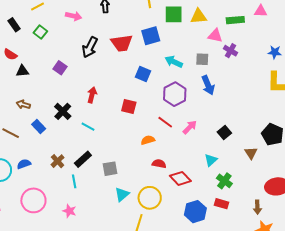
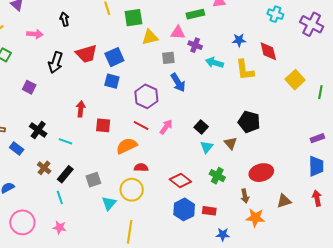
yellow triangle: (198, 16) -> (150, 37), moved
blue square: (151, 36) -> (114, 57), moved
cyan arrow: (174, 62) -> (215, 63), moved
red arrow: (92, 95) -> (81, 109), moved
red square: (129, 107) -> (103, 125), moved
orange semicircle: (148, 140) -> (127, 146), size x1.5
cyan triangle: (211, 160) -> (207, 147), moved
brown cross: (58, 161) -> (44, 168), moved
red diamond: (180, 178) -> (180, 181), moved
green cross: (224, 181) -> (217, 176), moved
yellow circle: (150, 198) -> (132, 190), moved
red rectangle: (222, 204) -> (209, 211), moved

